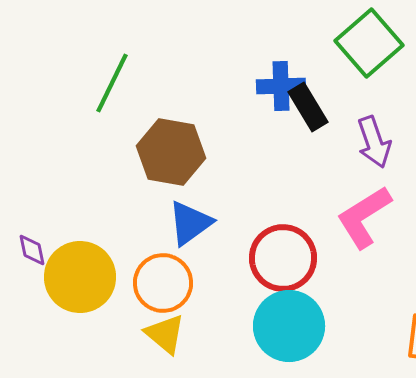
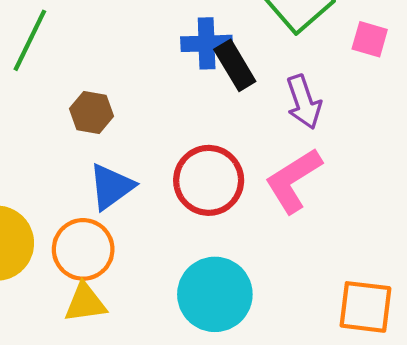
brown hexagon: (171, 152) -> (91, 112), size x0.6
red circle: (283, 258) -> (209, 180), moved
yellow triangle: (165, 334) -> (85, 303), turned -48

